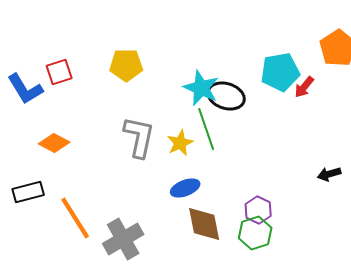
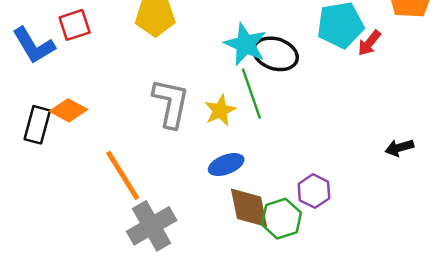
black rectangle: (28, 192) -> (37, 125), moved, turned -60
orange line: (75, 218) -> (123, 175), moved
green hexagon: (255, 233) -> (281, 219), moved

